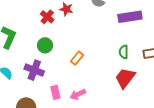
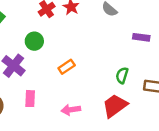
purple rectangle: (130, 17) -> (141, 37), size x0.6
pink arrow: (78, 94) -> (71, 110), moved

